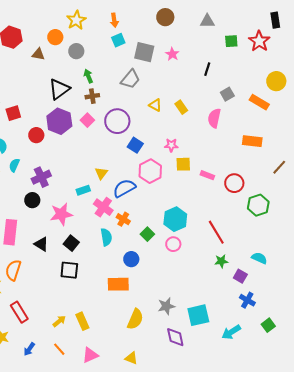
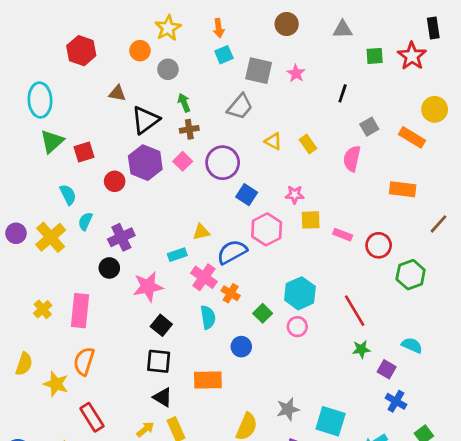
brown triangle: (38, 54) -> (117, 93), moved
yellow triangle: (101, 173) -> (201, 232), turned 40
black triangle: (41, 244) -> (163, 397), moved
orange rectangle: (118, 284) -> (208, 380), moved
cyan square: (198, 315) -> (331, 421), turned 30

